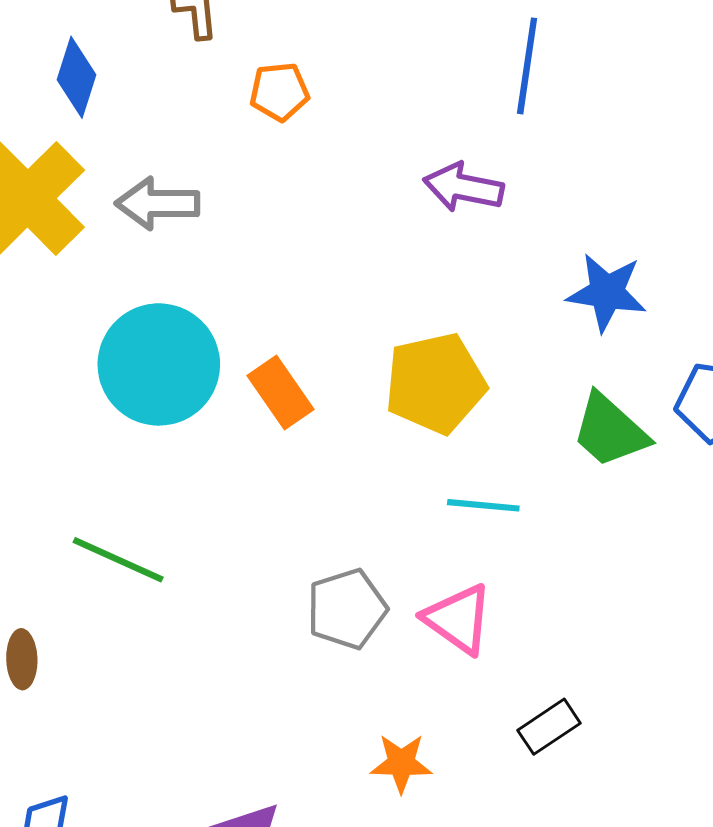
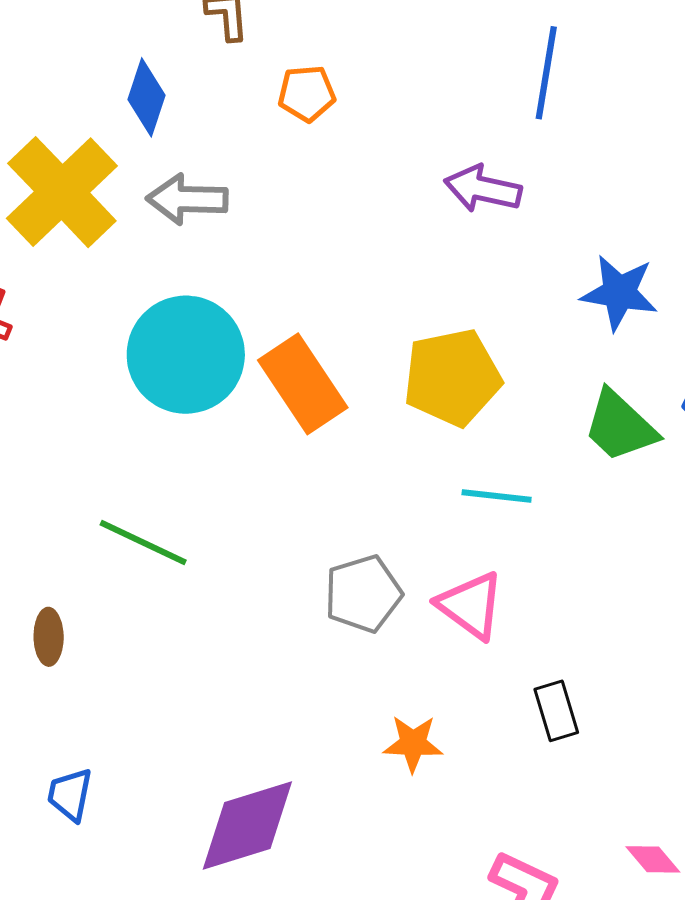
blue diamond: (77, 77) -> (146, 97), moved
orange rectangle: (281, 393) -> (303, 384), size x1.4
black rectangle: (549, 727) -> (556, 711), turned -74

